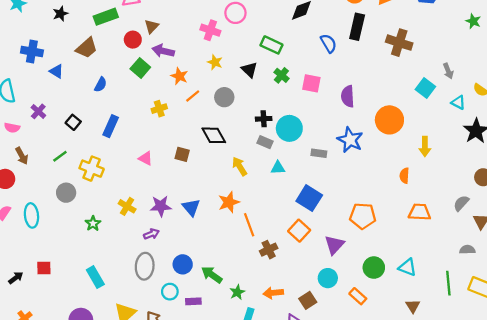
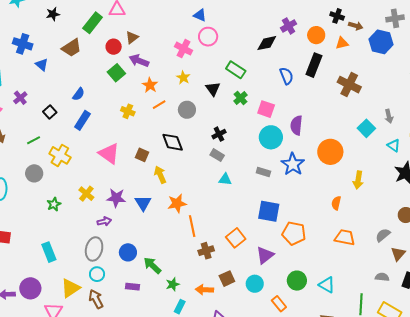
green rectangle: (106, 17) -> (93, 23), turned -40
blue semicircle: (101, 85) -> (79, 94), moved
yellow cross: (159, 109) -> (128, 111), turned 32
black cross: (264, 119) -> (219, 134), turned -32
cyan circle: (289, 128) -> (271, 137), moved
pink triangle: (145, 158) -> (109, 154), size x1.6
yellow arrow: (240, 166) -> (160, 175), moved
blue square: (309, 198) -> (269, 211), moved, turned -30
cyan circle: (170, 292) -> (97, 274), moved
brown square: (308, 300) -> (227, 279), moved

